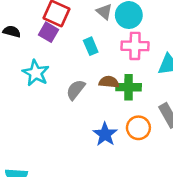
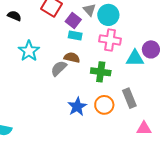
purple square: (49, 32) -> (73, 21), moved
cyan rectangle: (91, 46) -> (75, 36), turned -64
brown semicircle: (109, 82) -> (72, 57), moved

